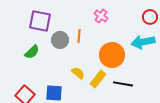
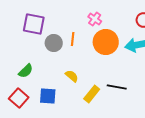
green semicircle: (32, 52) -> (26, 71), moved
orange circle: (112, 55) -> (106, 42), moved
yellow rectangle: (98, 79) -> (92, 94), moved

